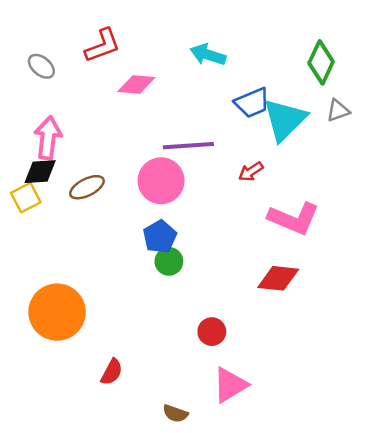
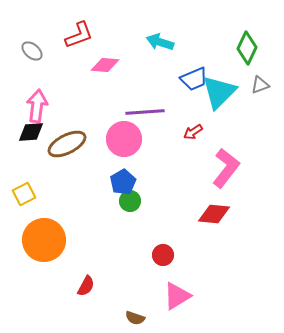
brown ellipse: (87, 187) -> (67, 144), size x1.4
yellow square: (26, 198) -> (24, 194), moved
pink L-shape: (294, 218) -> (226, 168), turned -75

